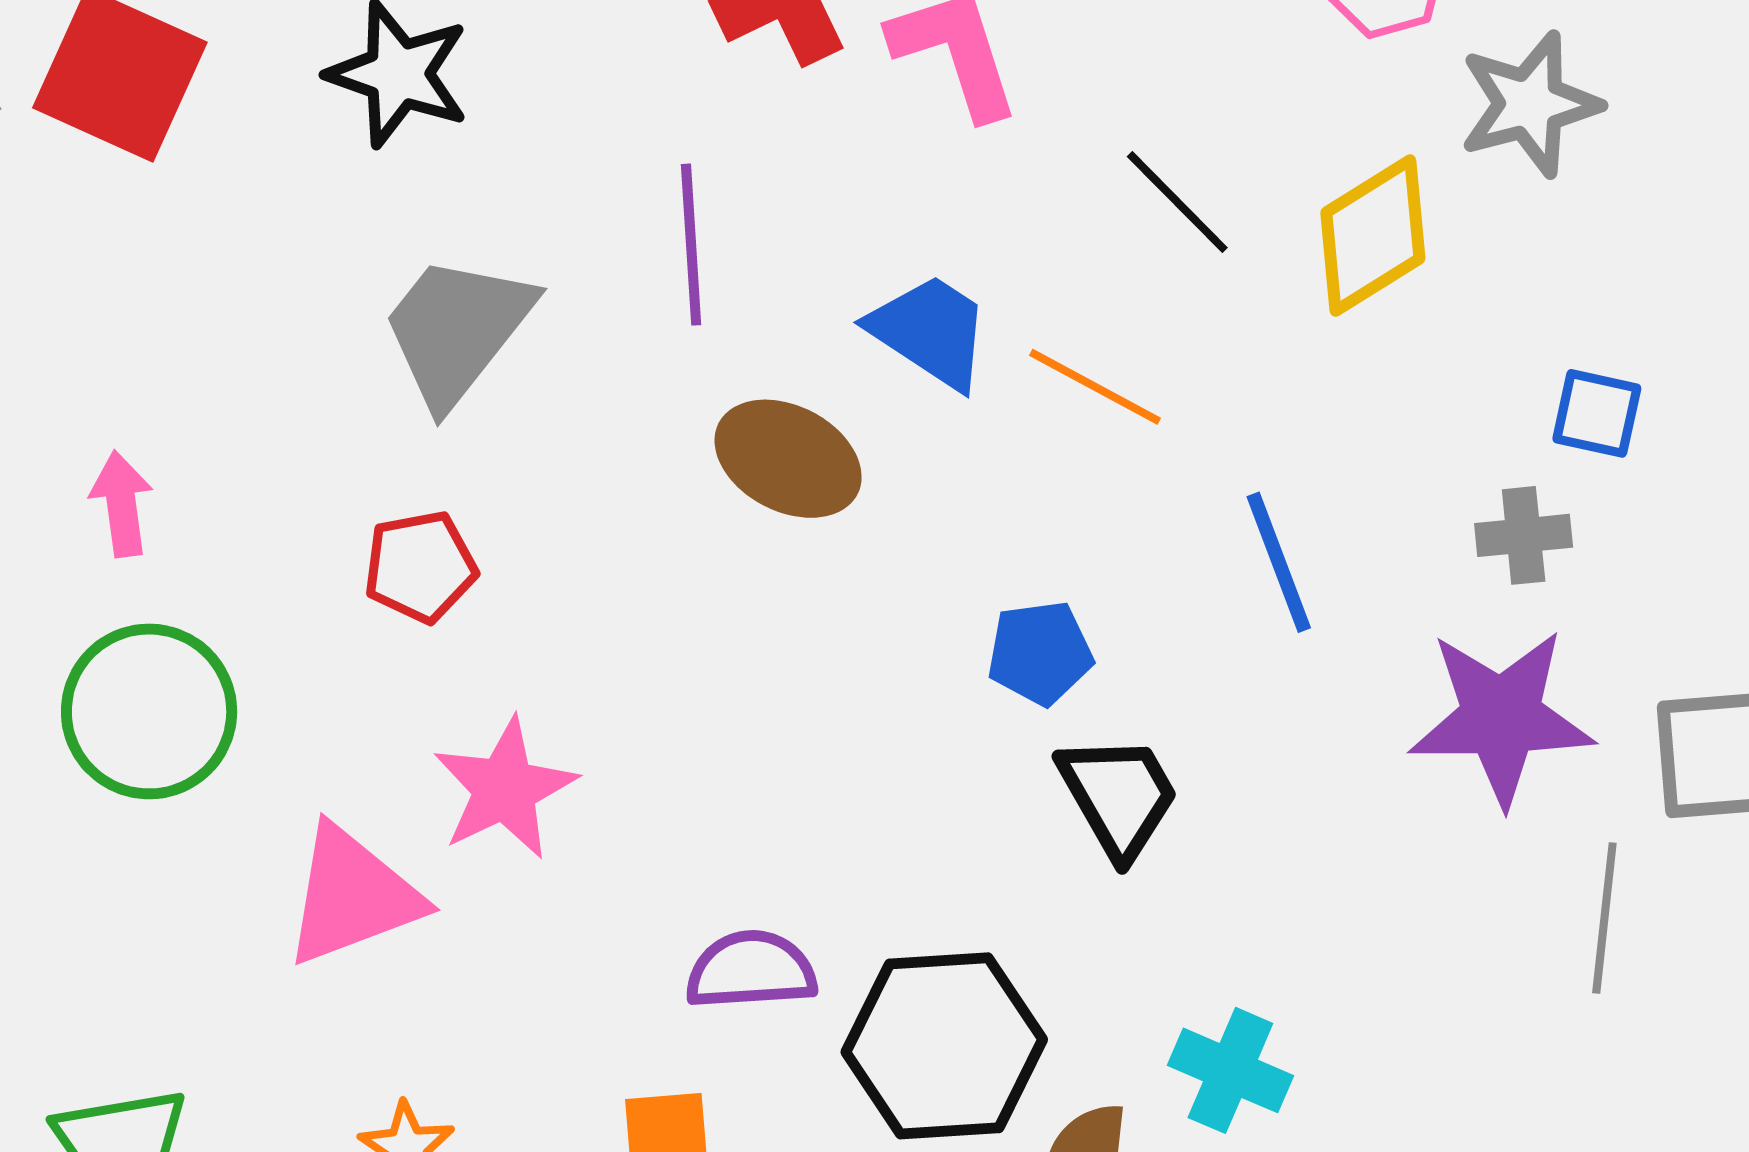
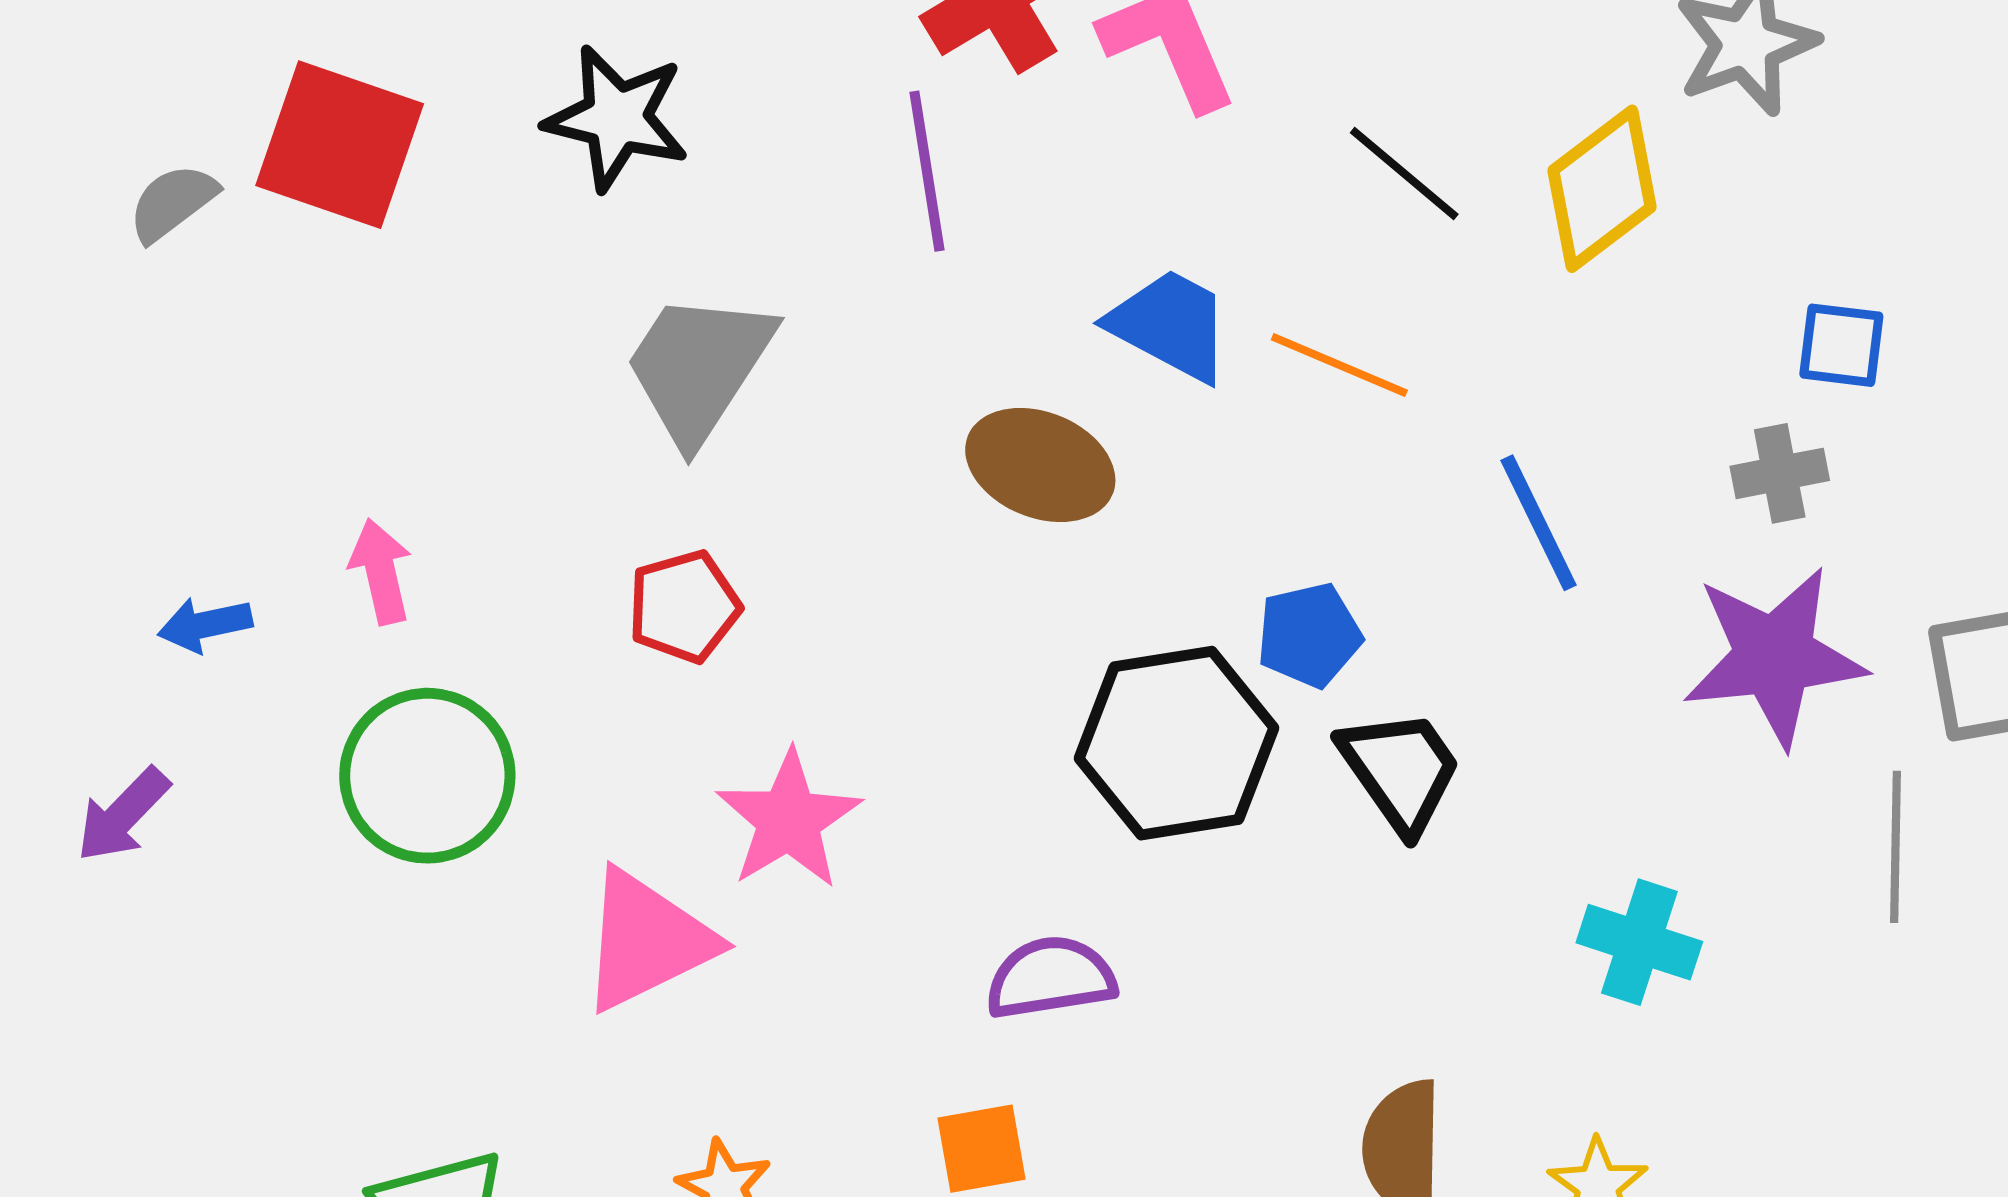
purple line: (691, 245) -> (927, 171), moved
black hexagon: (944, 1046) -> (1176, 743), moved
cyan cross: (1230, 1070) -> (1639, 942), moved

